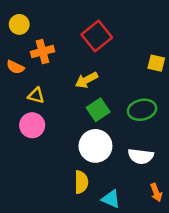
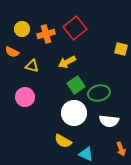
yellow circle: (19, 24) -> (22, 29), moved
orange cross: (42, 52) -> (46, 34), moved
yellow triangle: (36, 96) -> (32, 66), moved
green ellipse: (142, 110) -> (99, 93), moved
yellow semicircle: (81, 182) -> (63, 141), turned 120

